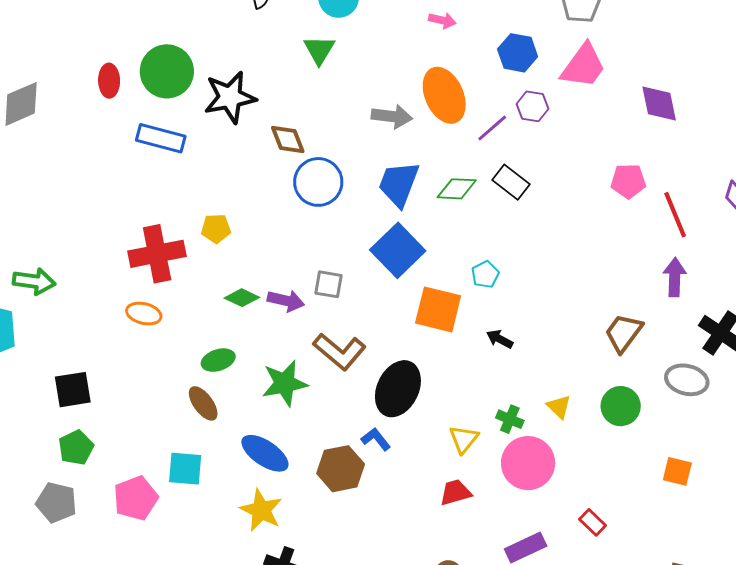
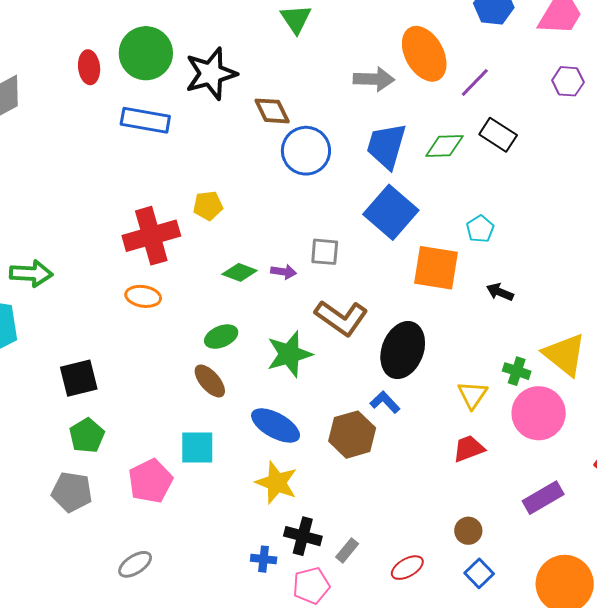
purple hexagon: (532, 106) -> (568, 81), moved
purple arrow: (286, 301) -> (284, 272), size x0.7
yellow triangle: (559, 407) -> (565, 355), size x1.8

